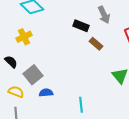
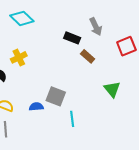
yellow cross: (24, 37) -> (19, 57), moved
gray square: (33, 75) -> (56, 96), moved, turned -30

